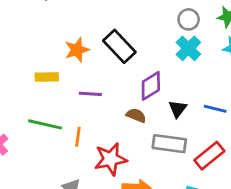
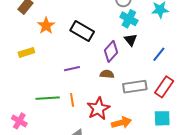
orange star: (77, 50) -> (46, 26), moved
yellow rectangle: (47, 77) -> (26, 52), moved
black triangle: (178, 109) -> (131, 40), moved
blue line: (215, 109) -> (159, 54), turned -49

